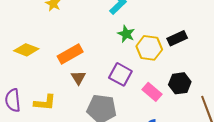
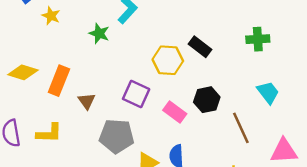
green star: (126, 34) -> (99, 33), moved
black rectangle: (177, 38) -> (200, 47), turned 66
orange rectangle: (70, 54) -> (59, 81), moved, turned -35

